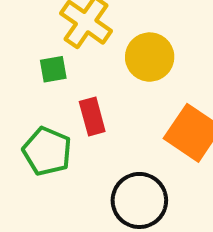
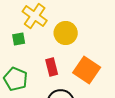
red rectangle: (92, 116) -> (52, 67), moved

